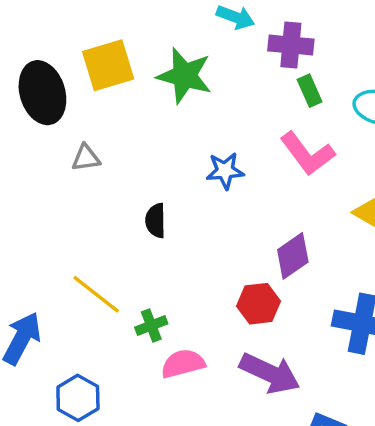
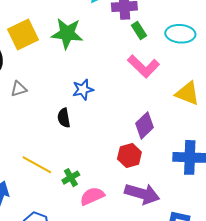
blue star: (225, 171) -> (83, 90), moved

